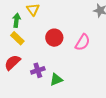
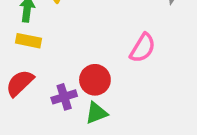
yellow rectangle: (17, 38) -> (28, 41), turned -32
red circle: (54, 38) -> (95, 80), moved

